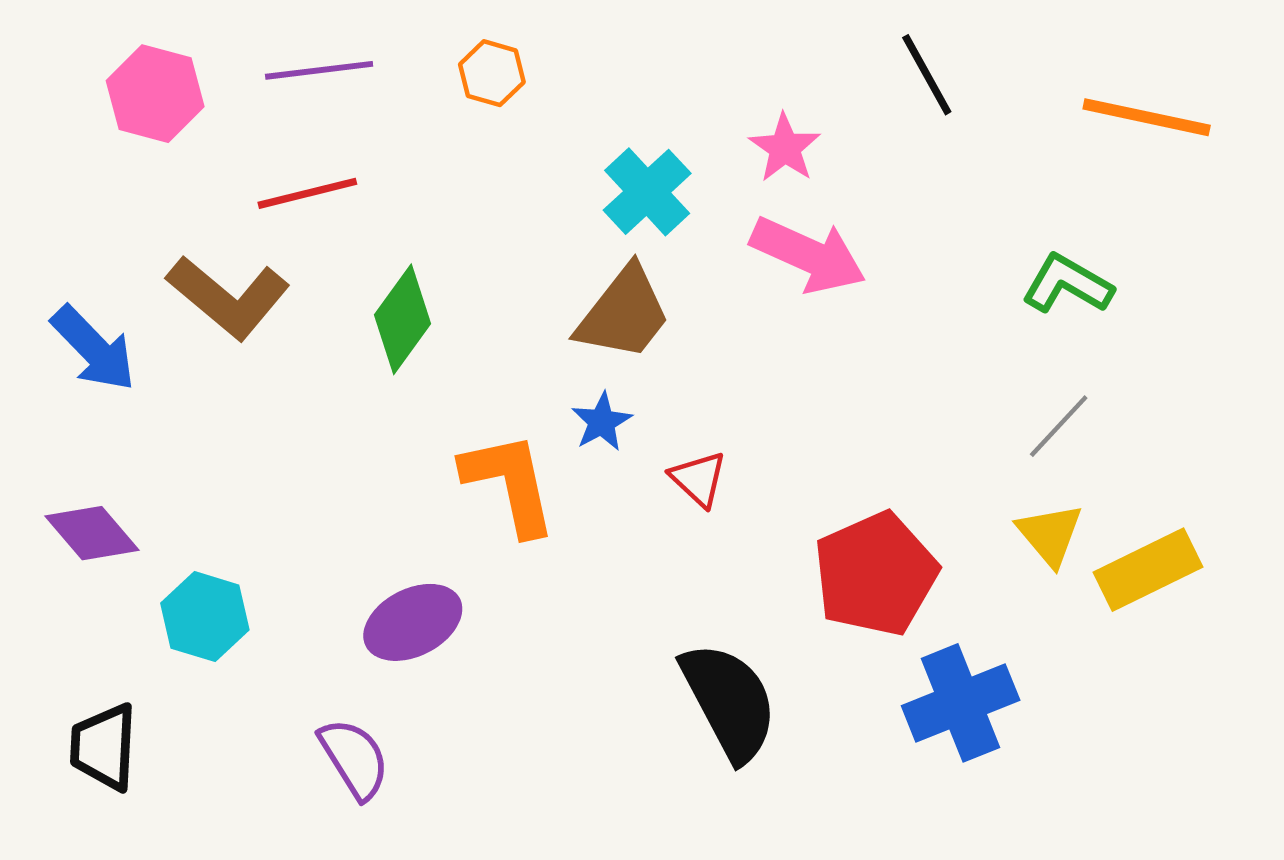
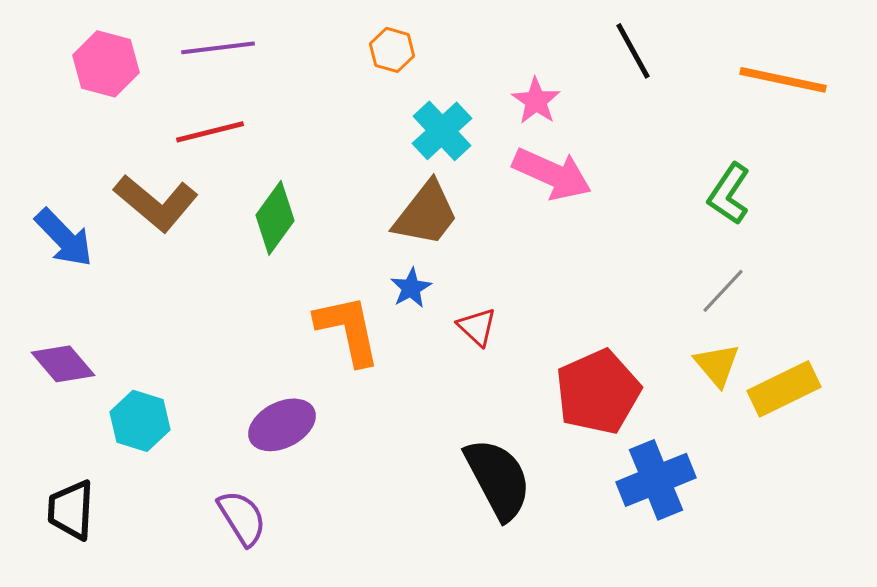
orange hexagon: (492, 73) -> (392, 50), moved
green L-shape: (1067, 284) -> (729, 194), turned -86

